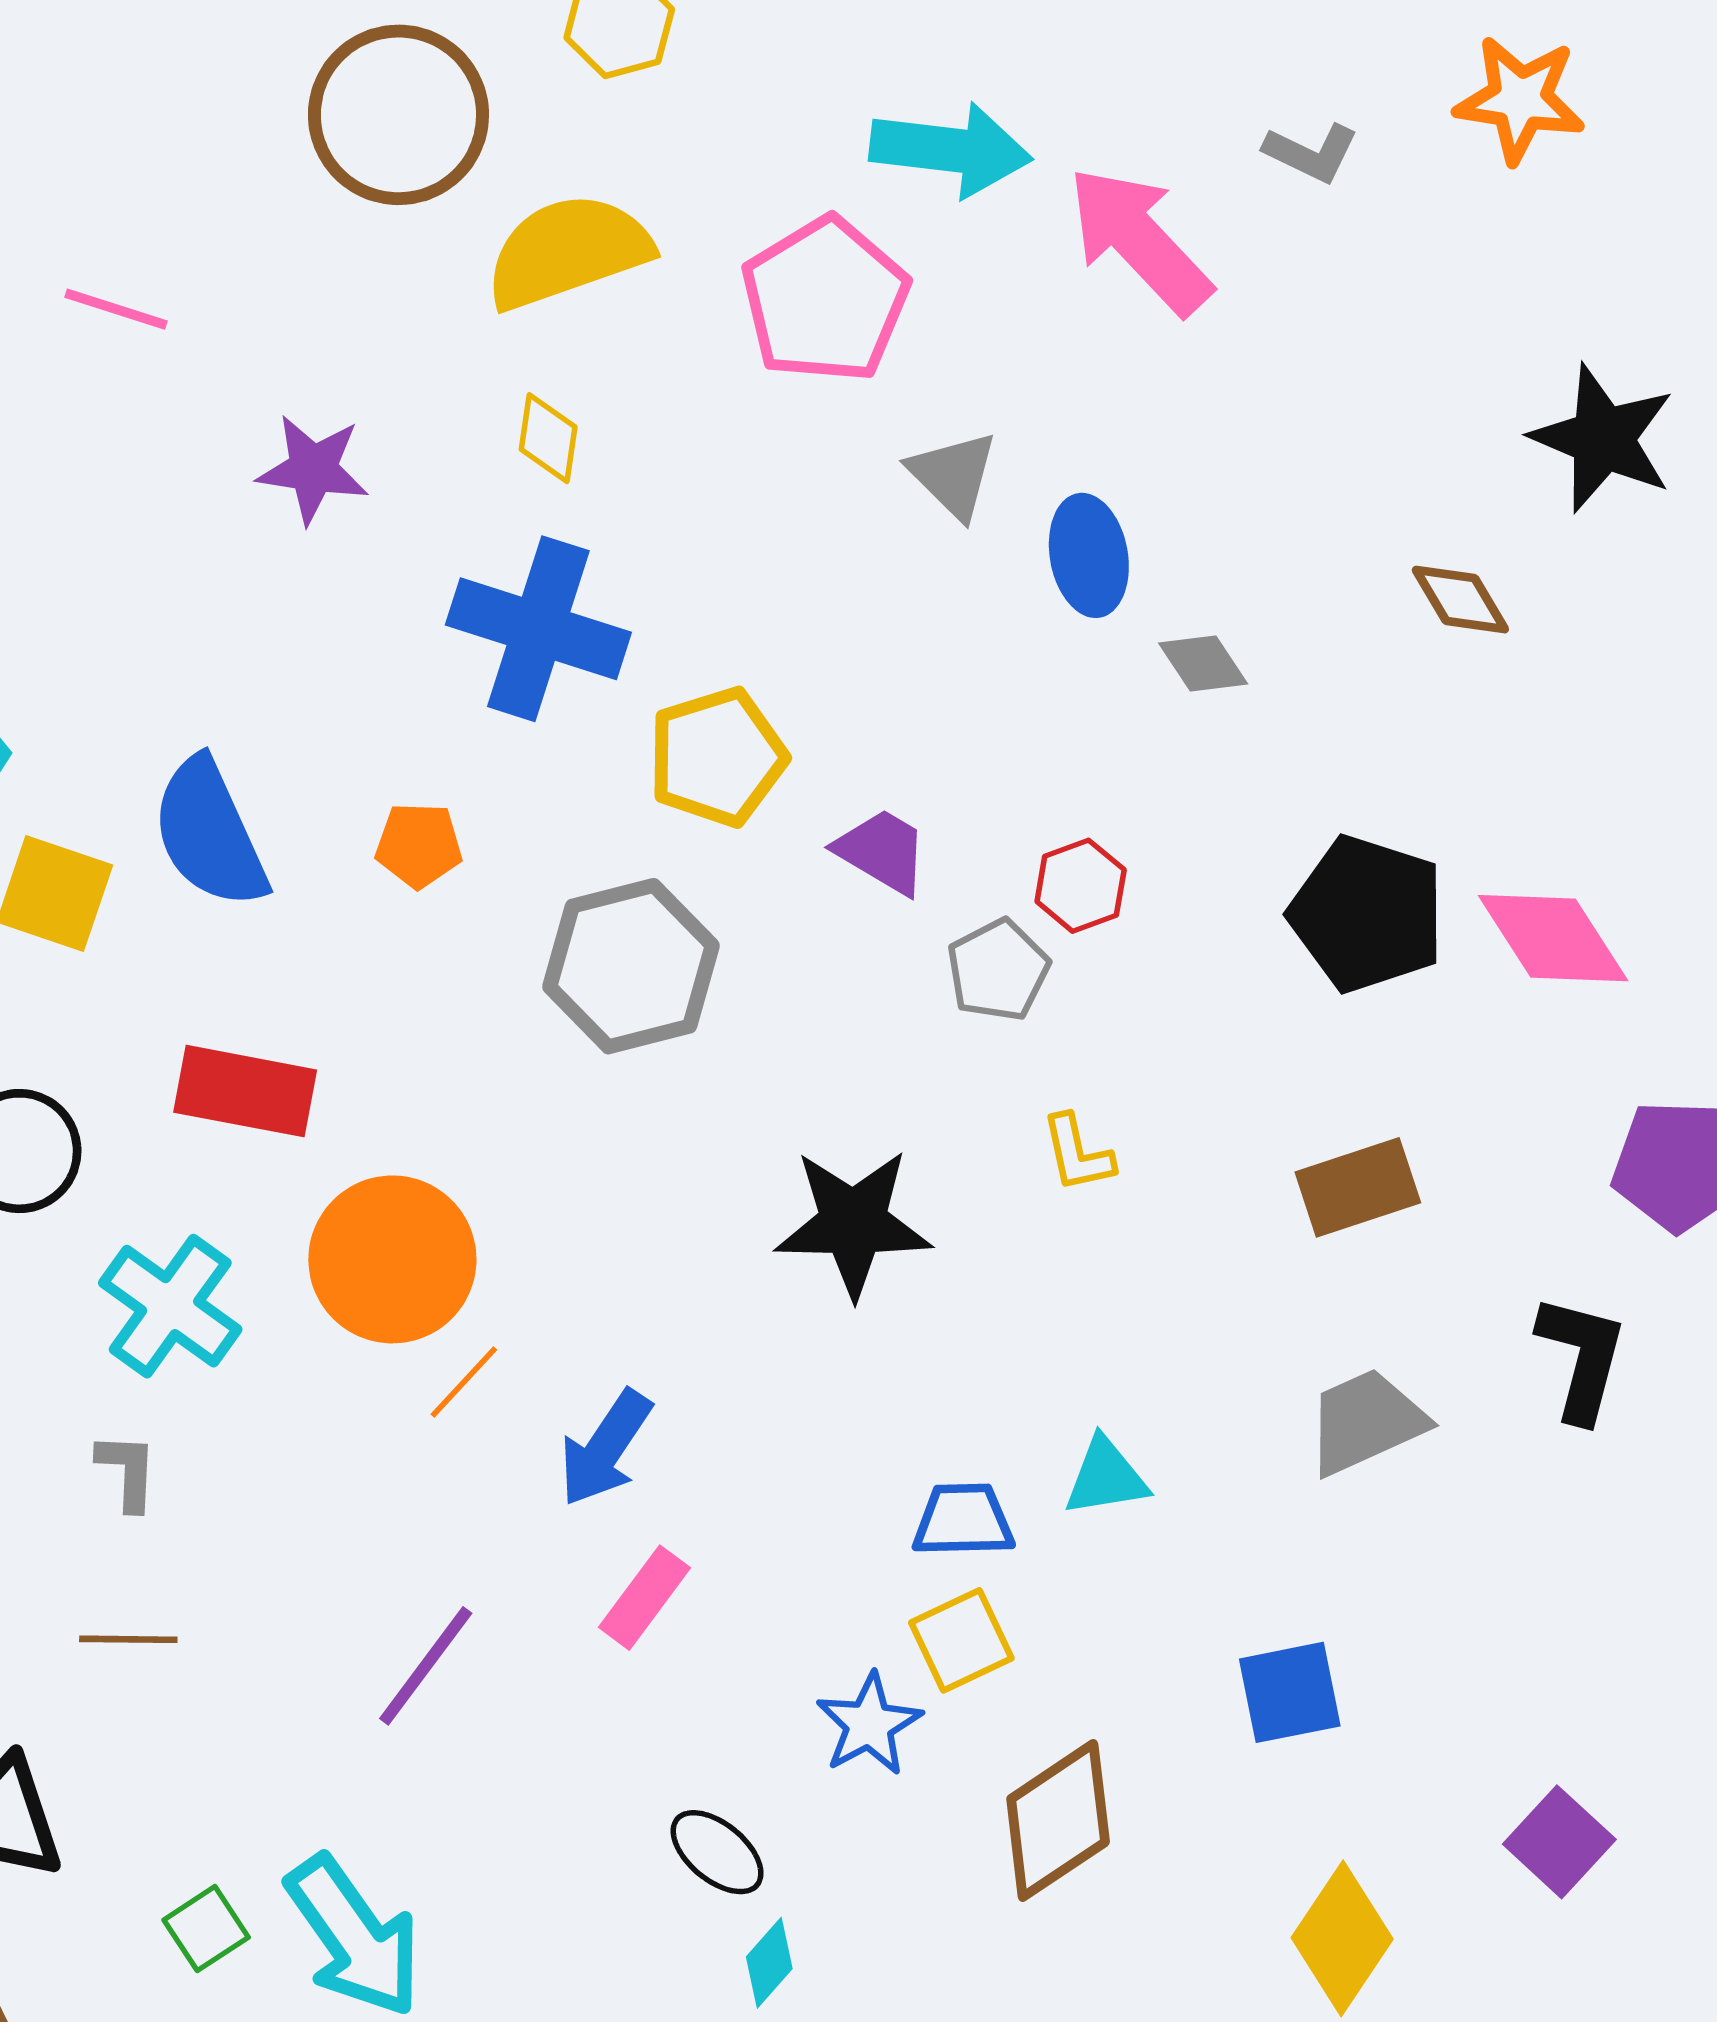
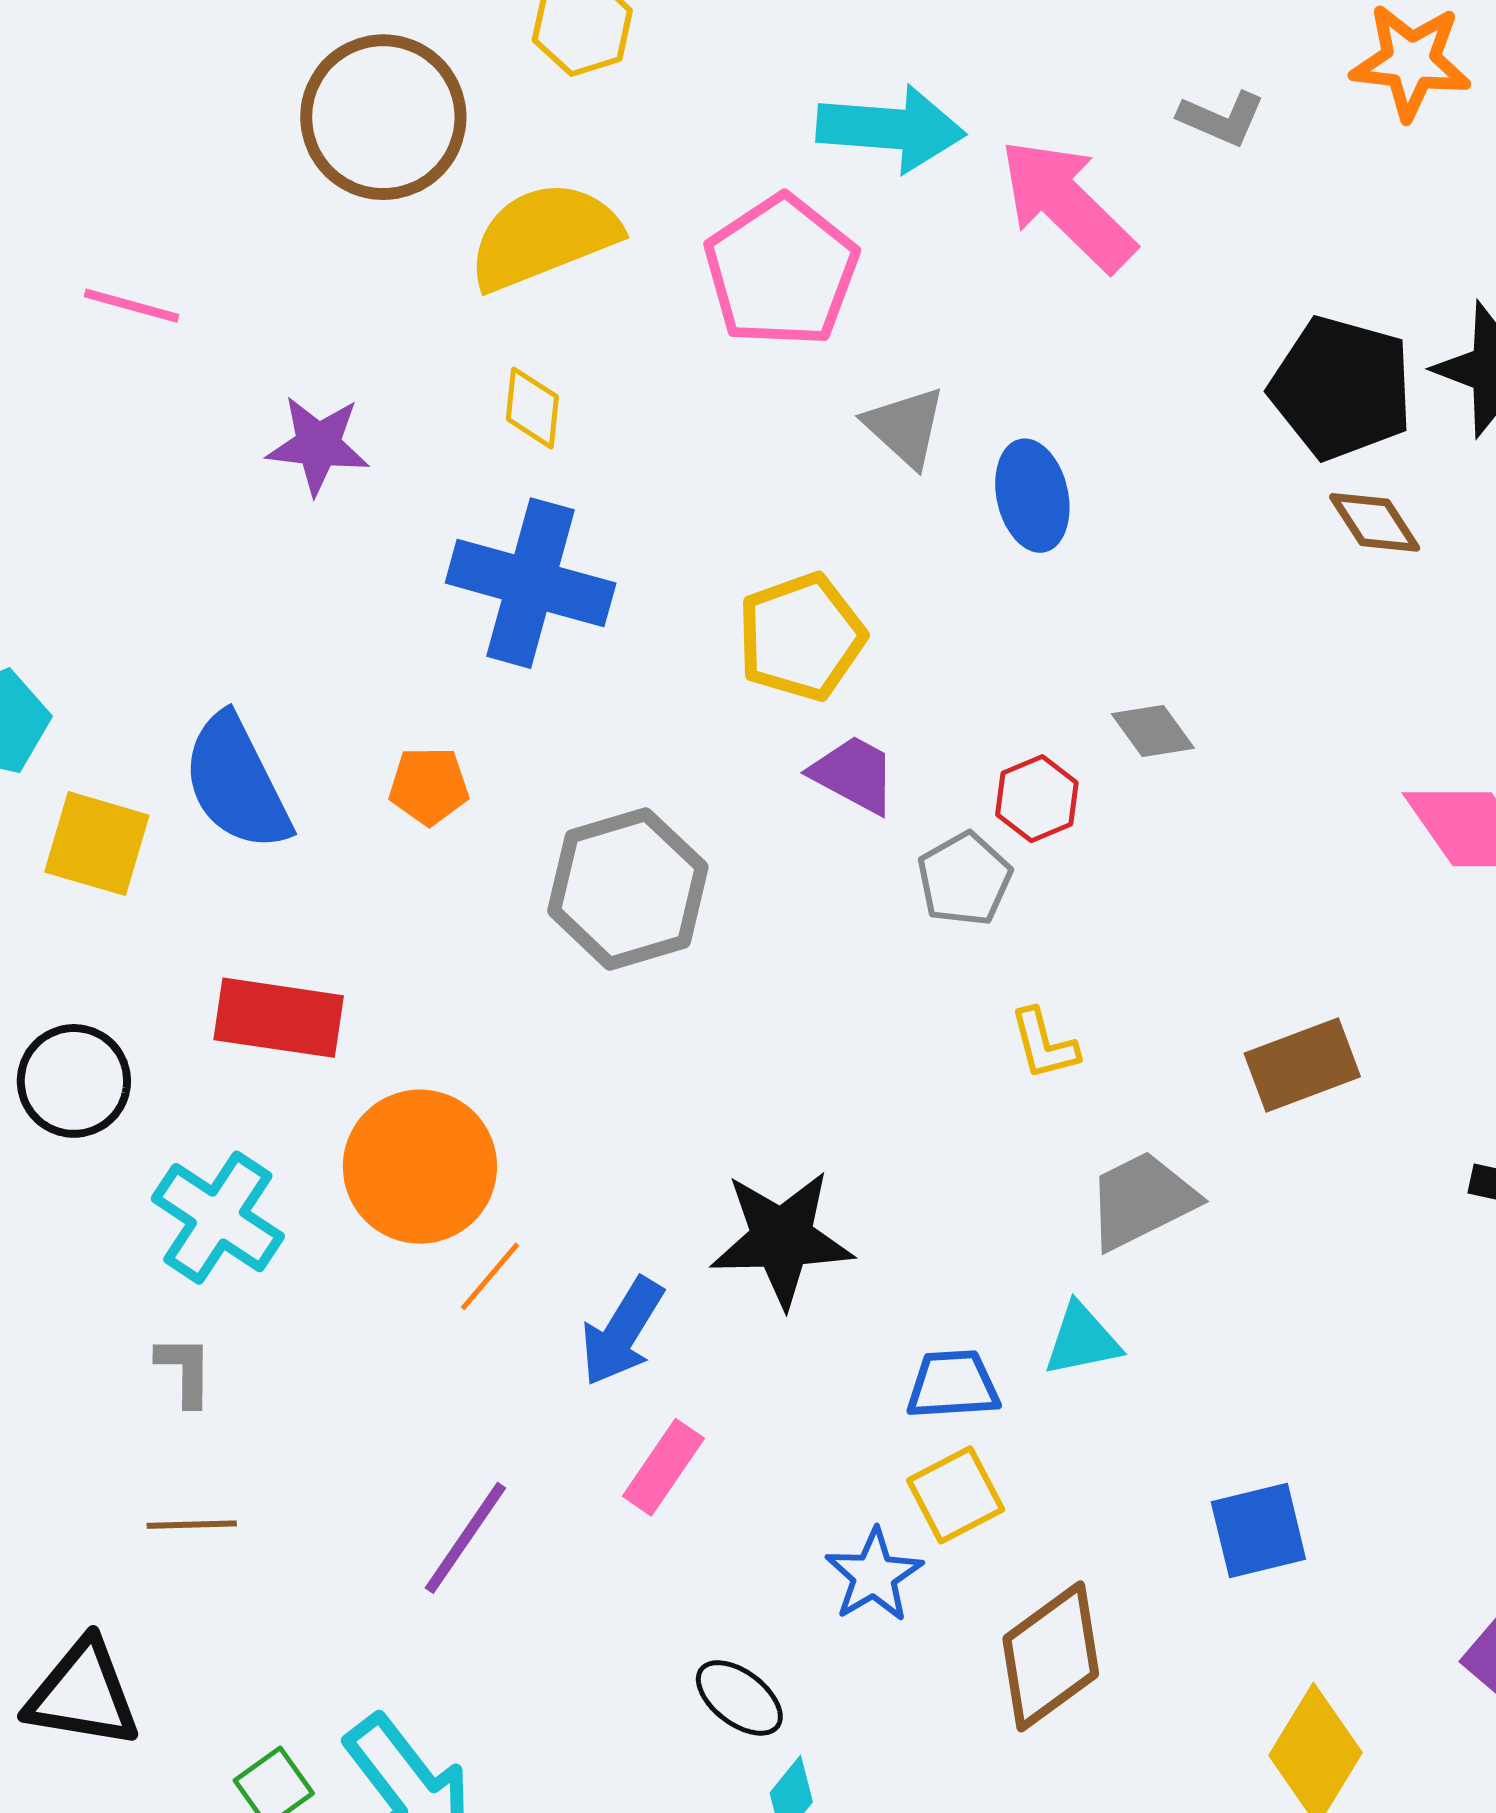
gray diamond: (1203, 664) -> (1153, 731), moved
yellow pentagon: (717, 757) -> (801, 637), moved
black pentagon: (1367, 914) -> (1341, 388), moved
black star: (853, 1223) -> (782, 1239), moved
gray trapezoid: (1366, 1422) -> (1142, 1200), moved

